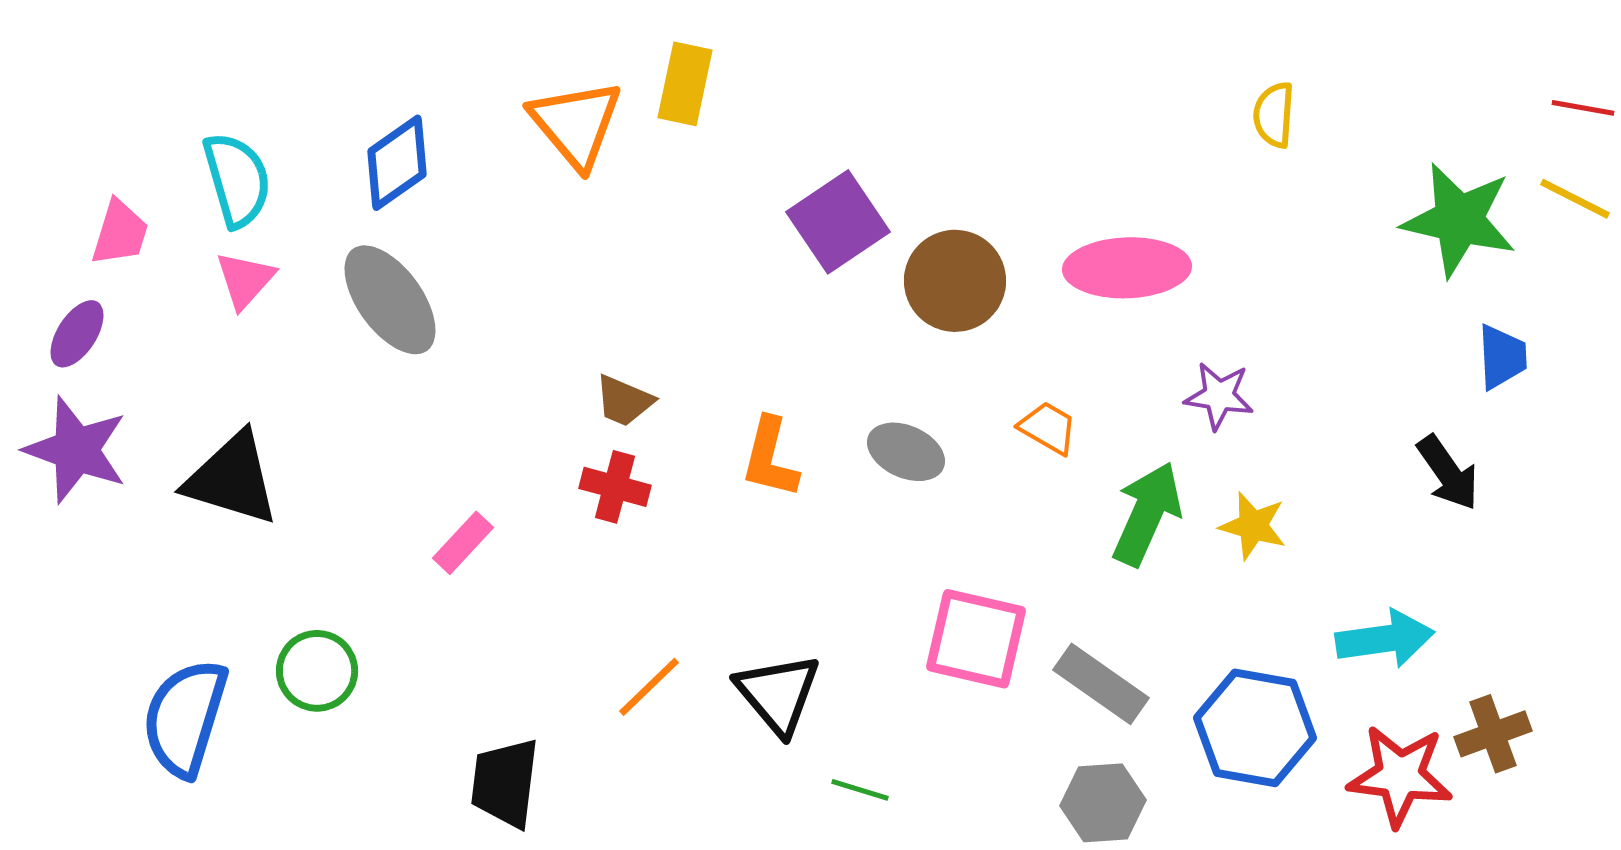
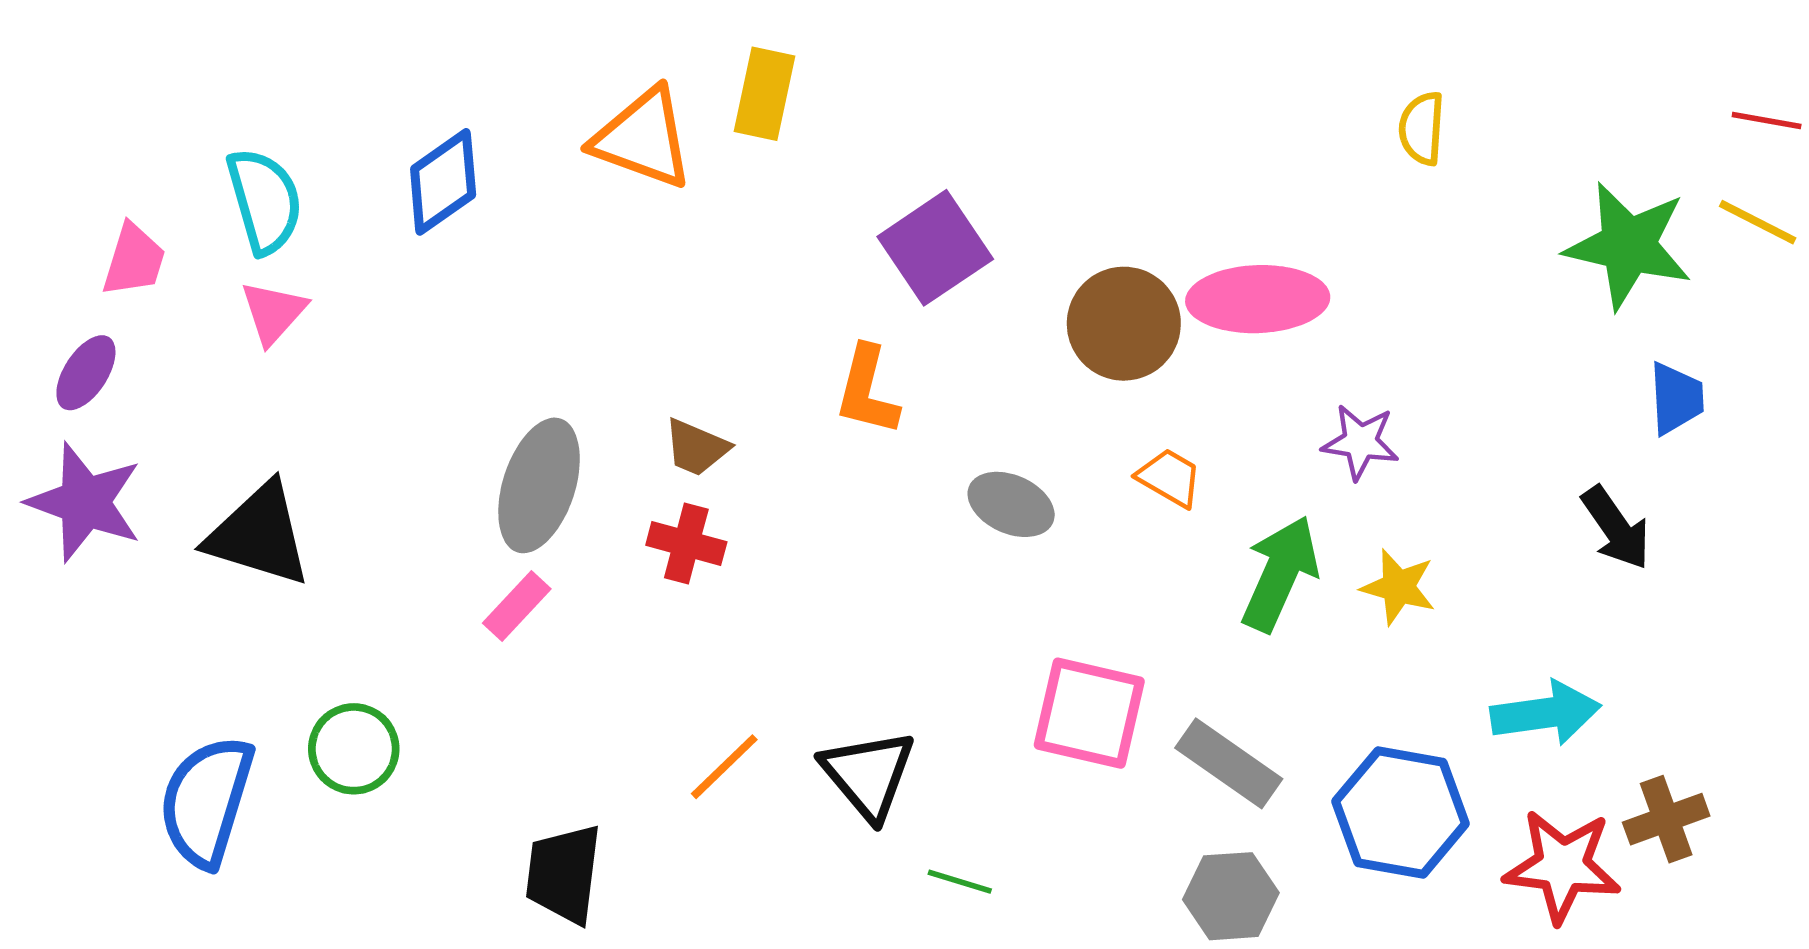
orange triangle: (576, 124) -> (643, 138), turned -30
brown circle: (955, 281) -> (1124, 324), moved
gray ellipse: (390, 300) -> (539, 485), moved, turned 54
orange L-shape: (770, 458) -> (867, 391), moved

